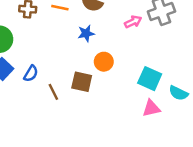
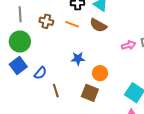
blue star: (86, 33) -> (78, 59), moved
brown square: (82, 82) -> (90, 93), moved

